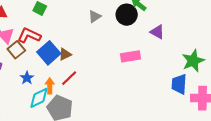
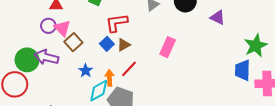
red L-shape: (29, 36) -> (117, 23), moved, turned -30
blue square: (49, 53) -> (107, 44), size x0.6
pink rectangle: (130, 56) -> (168, 47), moved, turned -54

